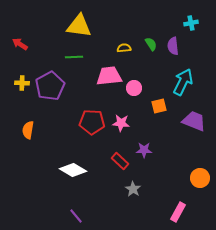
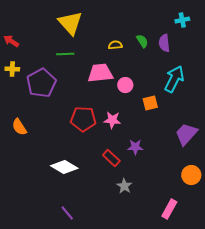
yellow triangle: (79, 26) -> (70, 23), turned 40
yellow cross: (22, 83) -> (12, 69), moved
purple trapezoid: (194, 121) -> (186, 134), moved, turned -70
orange semicircle: (28, 130) -> (19, 127), turned -42

